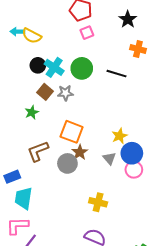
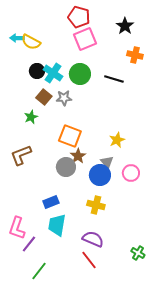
pink square: (87, 33) -> (85, 39), size x1.6
brown L-shape: (38, 151) -> (21, 155), moved
blue circle: (132, 153) -> (100, 175), moved
blue rectangle: (12, 177) -> (51, 202), moved
cyan trapezoid: (24, 198) -> (57, 225), moved
pink L-shape: (17, 226) -> (17, 228), turned -70

